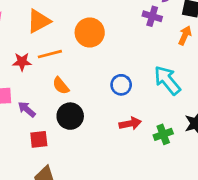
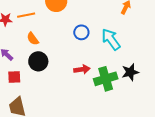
blue circle: (121, 85) -> (81, 32), moved
green cross: (163, 134) -> (106, 79), size x1.6

